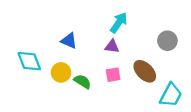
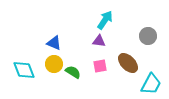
blue triangle: (69, 41) -> (54, 43), moved
cyan diamond: (29, 61) -> (24, 70), moved

